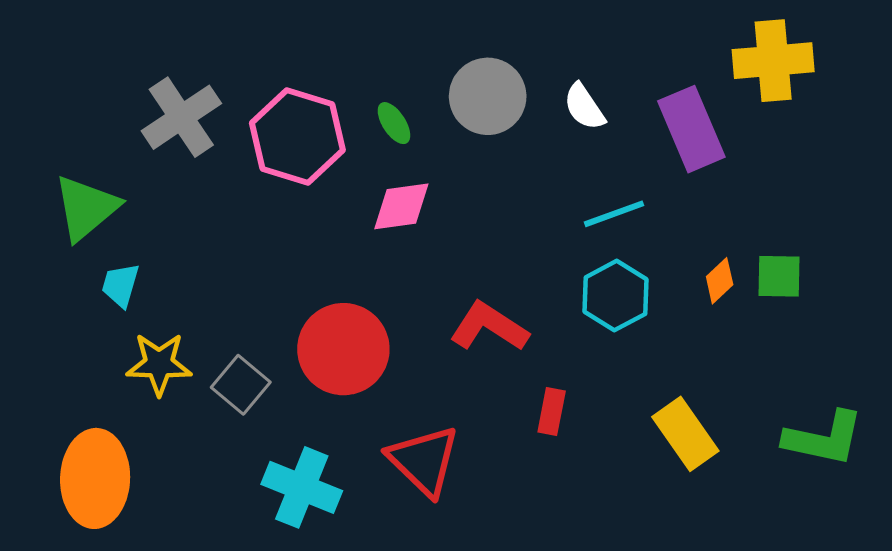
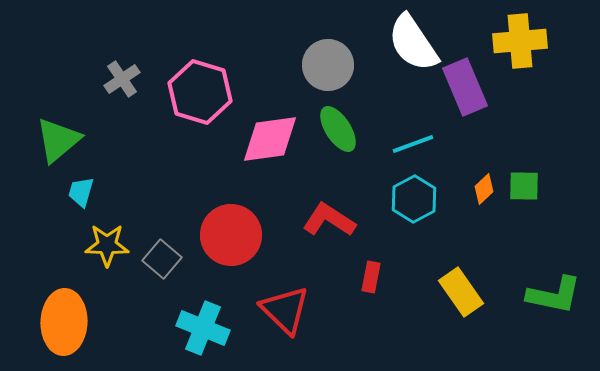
white semicircle: (584, 107) -> (413, 43), moved, size x1.8
gray cross: (181, 117) -> (122, 79), size x0.7
green ellipse: (394, 123) -> (338, 129), moved, size x1.6
pink diamond: (401, 206) -> (270, 139), size x1.4

